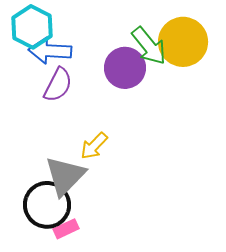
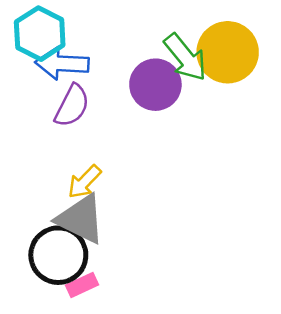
yellow arrow: (94, 146) -> (84, 182), moved
gray triangle: (65, 176) -> (81, 219), turned -48

